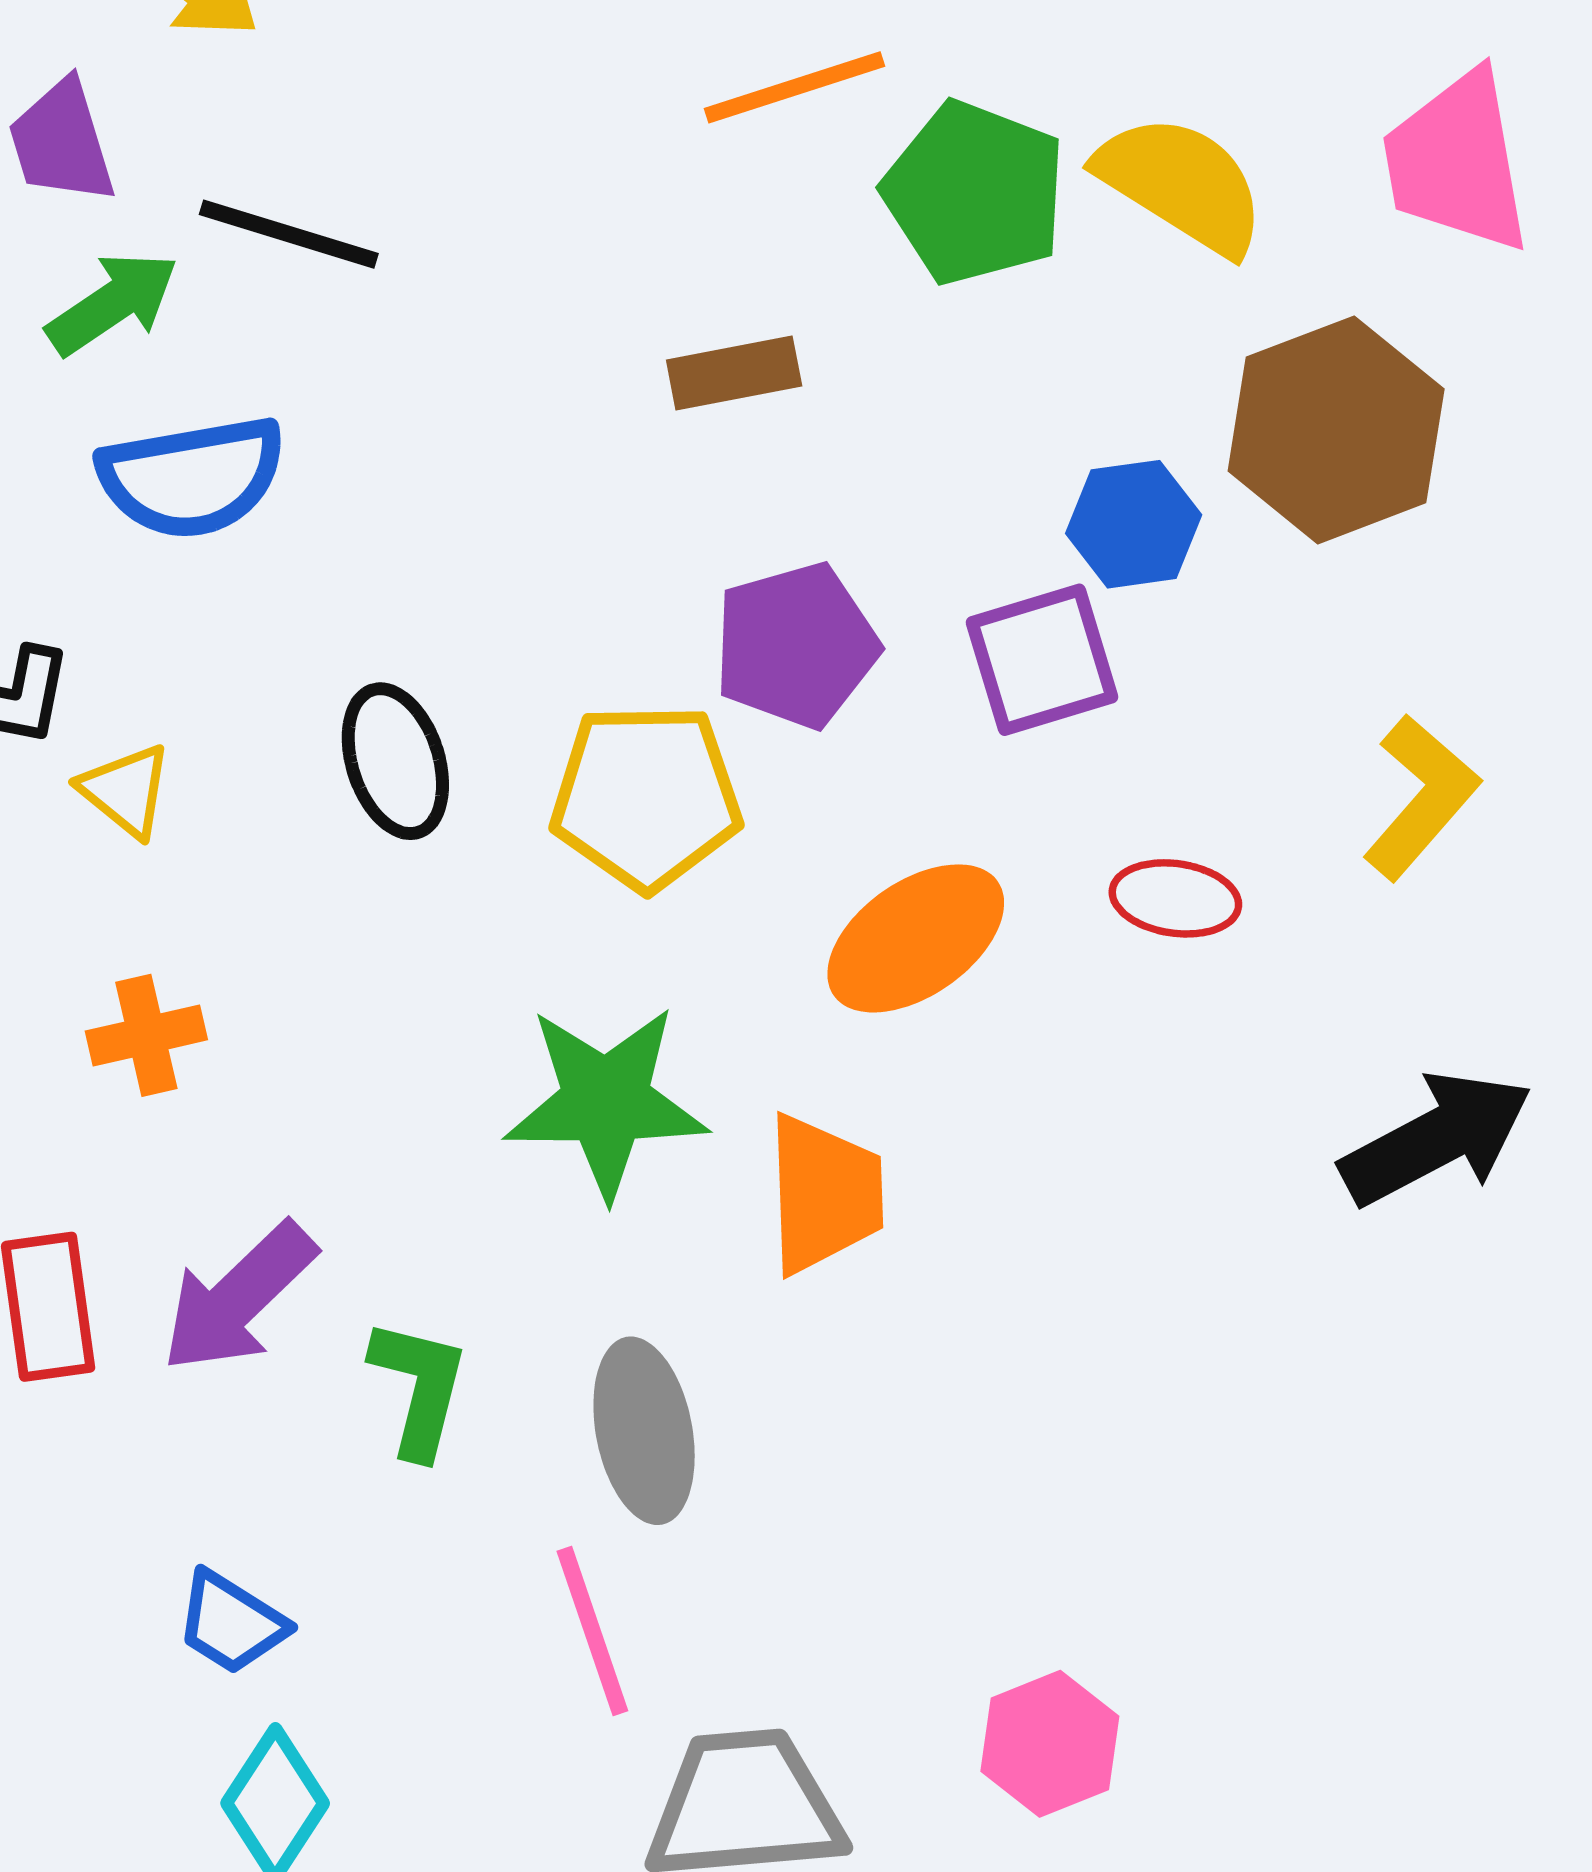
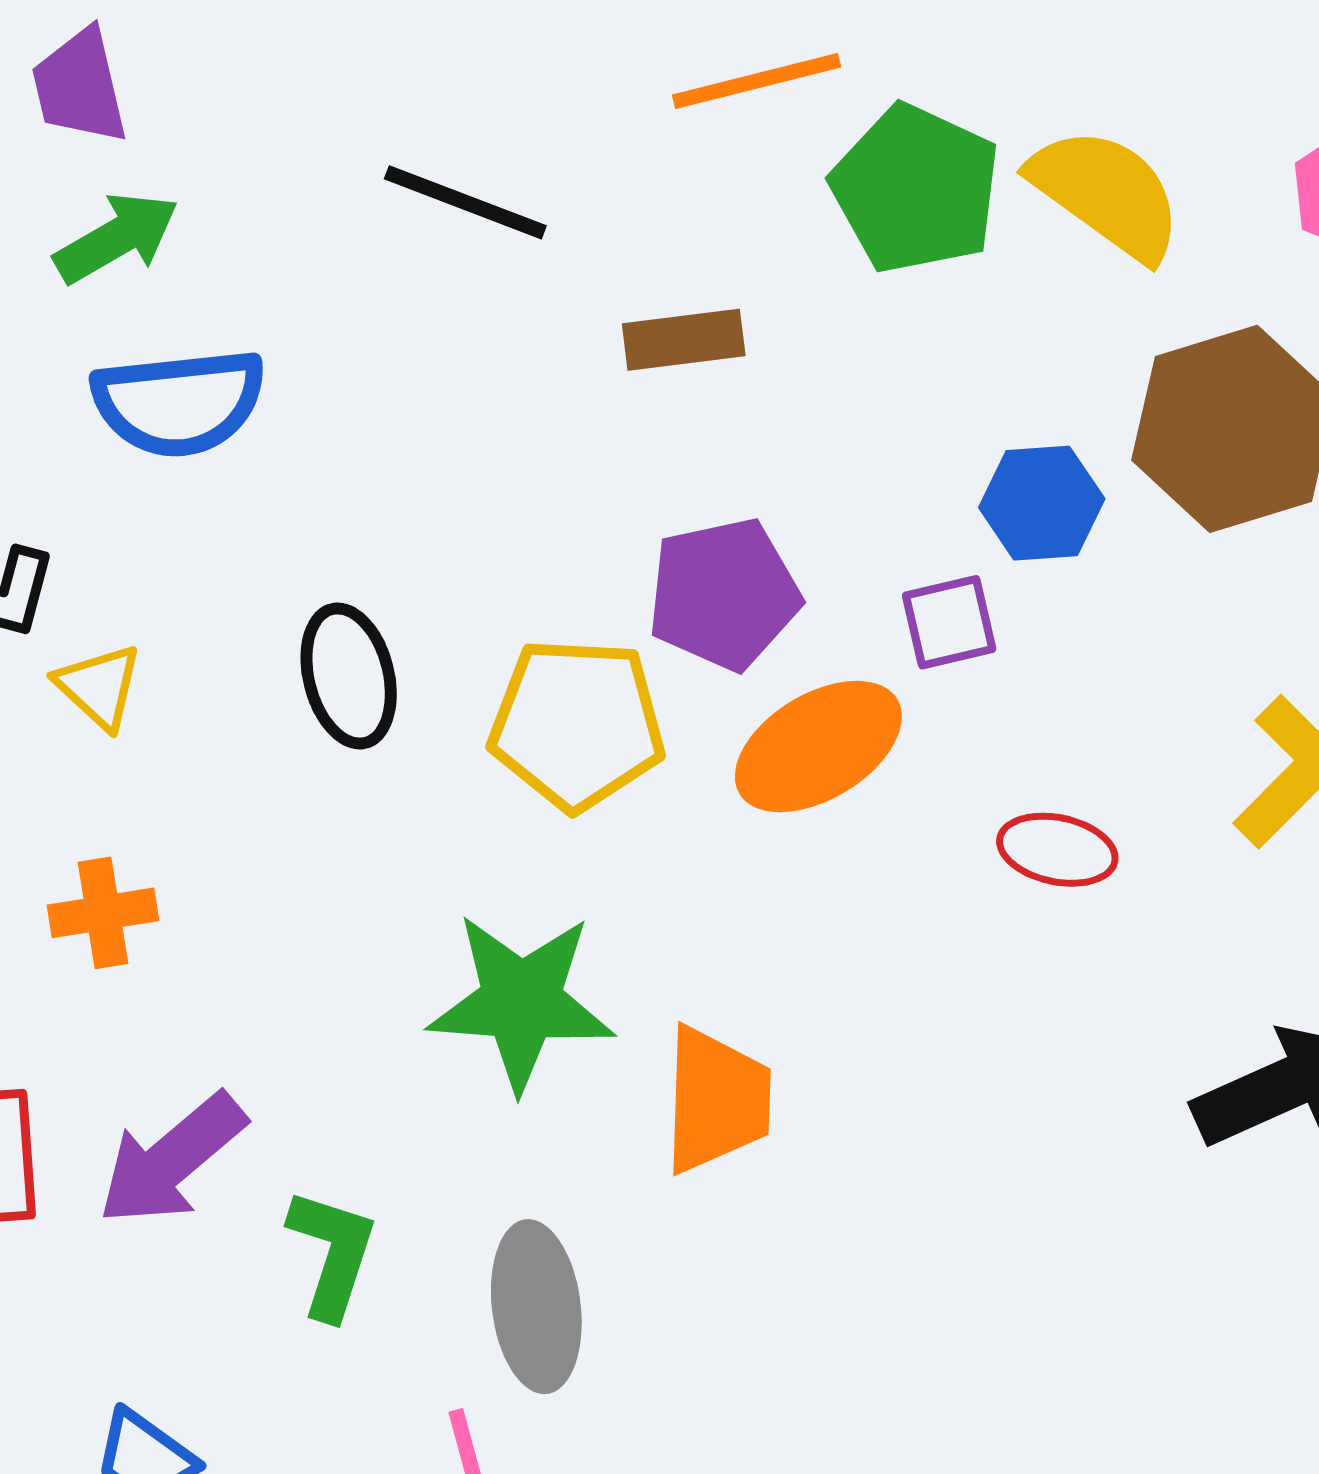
black line: (289, 234) -> (465, 202), moved
purple square: (1042, 660) -> (949, 622), size x0.7
orange ellipse: (916, 938) -> (818, 747), moved

